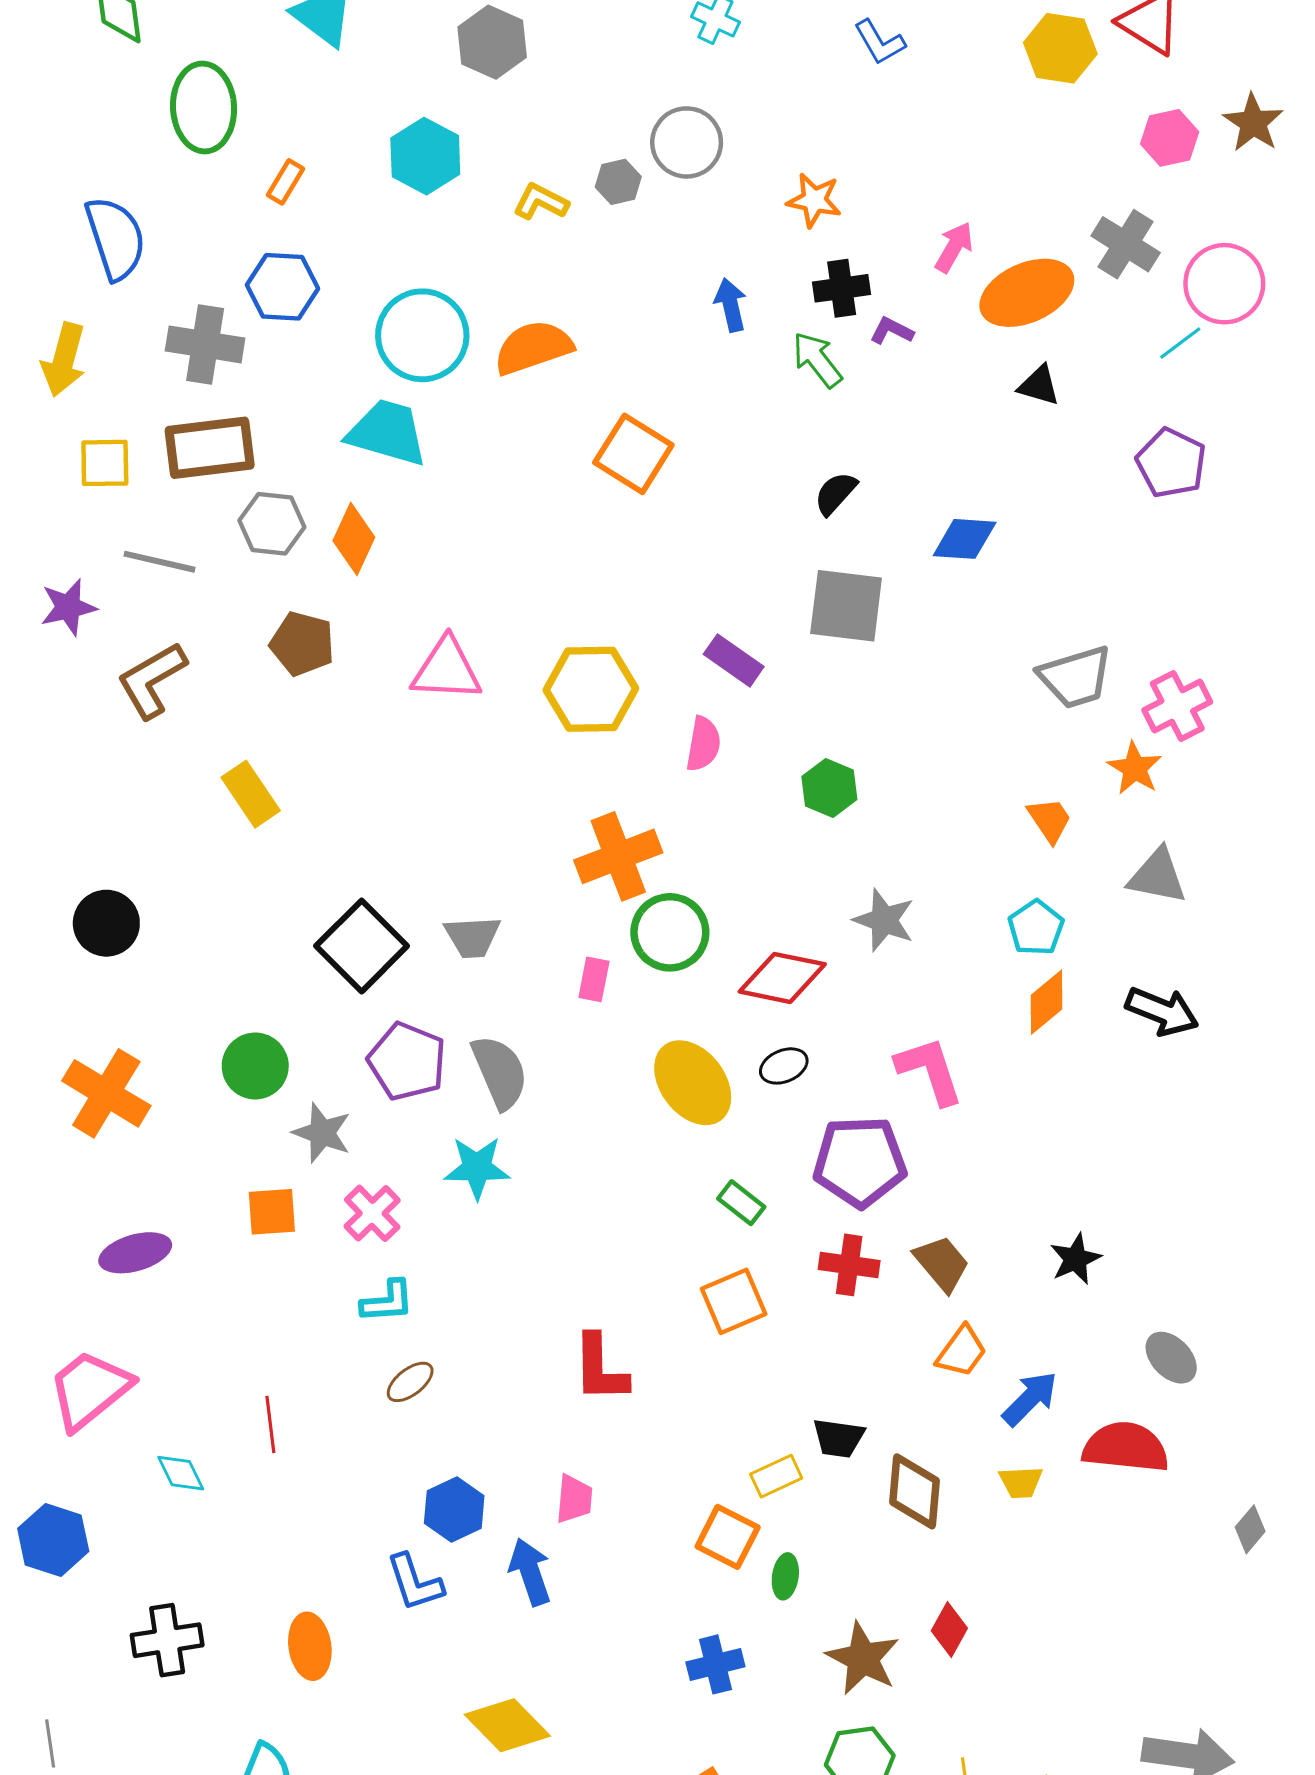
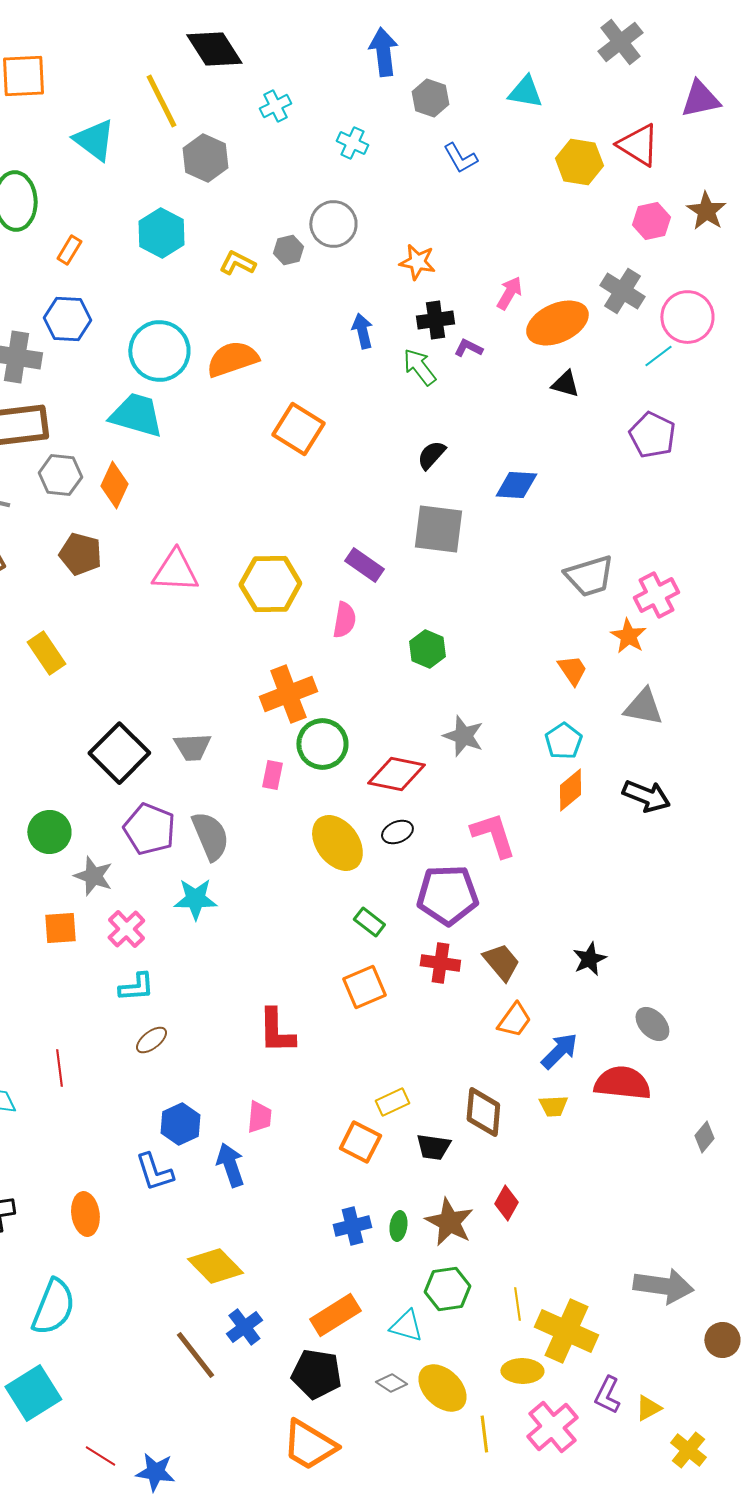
black trapezoid: (838, 1438) -> (433, 1147), moved
green ellipse: (785, 1576) -> (398, 1226), moved

